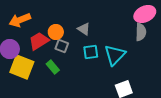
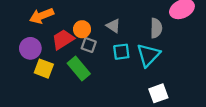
gray semicircle: (141, 32) -> (156, 28), moved
yellow square: (22, 67) -> (44, 69), size x0.7
green rectangle: (53, 67) -> (79, 69), size x1.5

